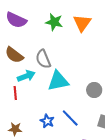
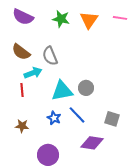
cyan triangle: (58, 81) -> (62, 91), moved
gray circle: (94, 90) -> (86, 88), moved

